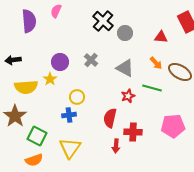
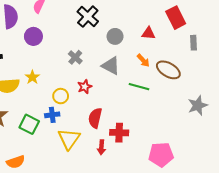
gray circle: (125, 33) -> (115, 36), moved
purple circle: (60, 62) -> (33, 36), moved
red star: (128, 96) -> (85, 87), moved
pink pentagon: (173, 126) -> (161, 155), moved
green square: (37, 136) -> (29, 124), moved
yellow triangle: (70, 148) -> (69, 139), moved

